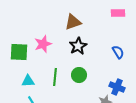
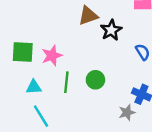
pink star: (43, 44) -> (52, 56), moved
black star: (78, 46) -> (111, 30), moved

